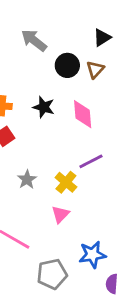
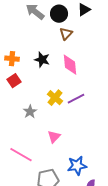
black circle: (67, 65) -> (59, 14), moved
brown triangle: (95, 70) -> (66, 34), moved
yellow cross: (66, 182) -> (55, 98), moved

